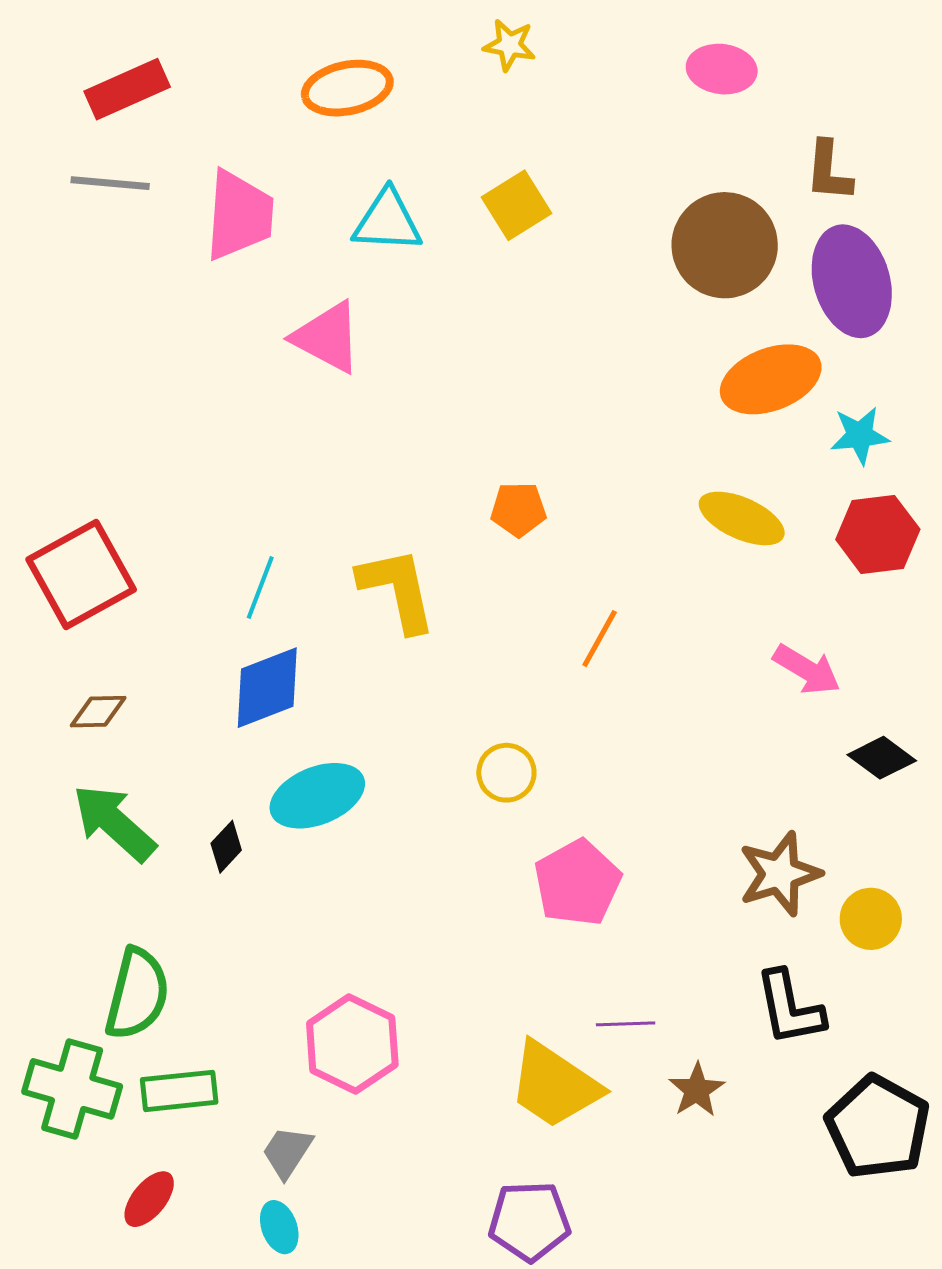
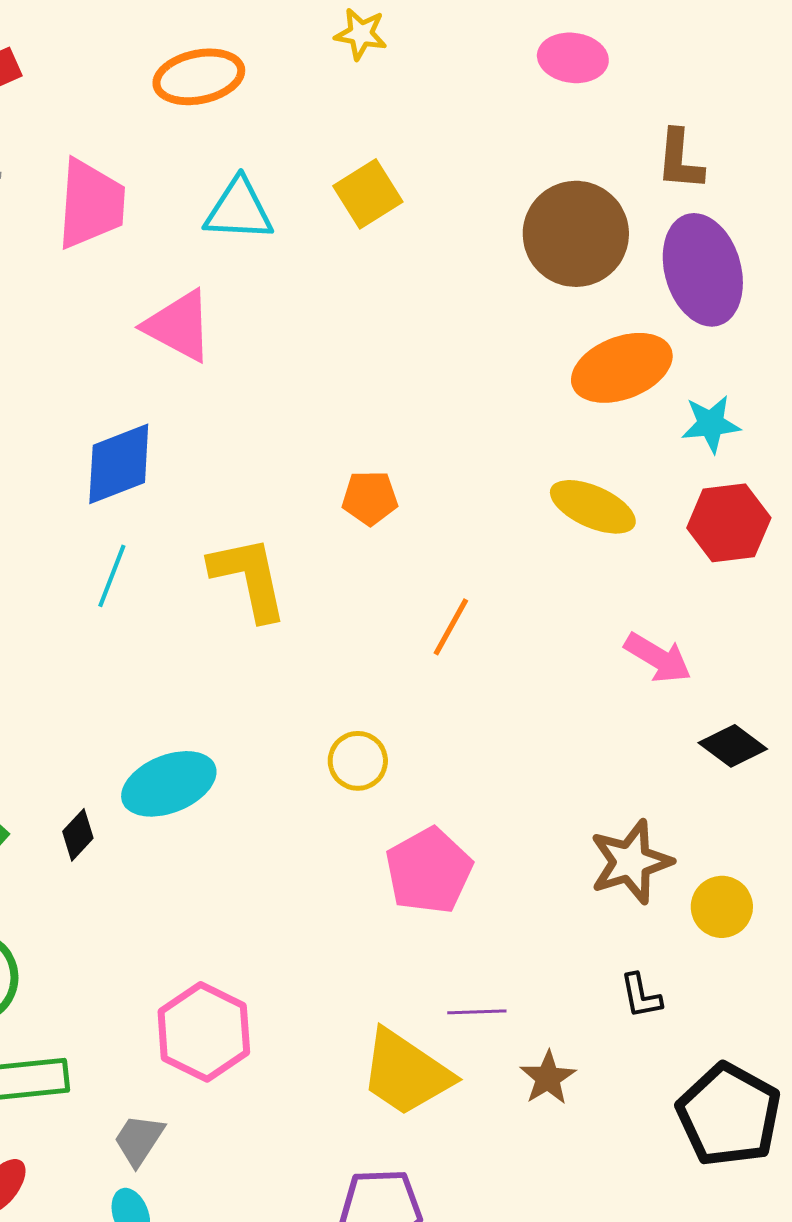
blue diamond: (267, 688) -> (119, 464), moved
black L-shape: (790, 1008) -> (641, 996), size x0.6

